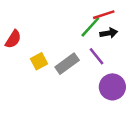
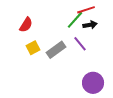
red semicircle: (13, 39) -> (26, 25), moved
purple circle: (112, 87) -> (93, 83), moved

